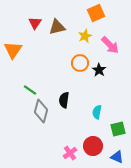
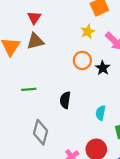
brown triangle: (57, 27) -> (35, 41), moved
green line: (30, 90) -> (29, 89), turned -40
gray diamond: (41, 111) -> (41, 132), moved

